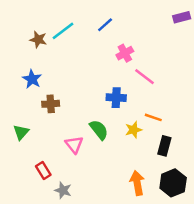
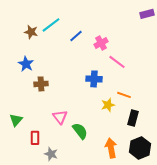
blue line: (105, 25) -> (76, 36), moved
green semicircle: (99, 130) -> (80, 131), moved
green triangle: (21, 132) -> (16, 120), moved
red rectangle: (43, 171) -> (35, 138), turned 32

